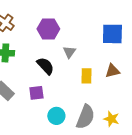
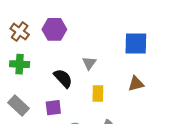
purple hexagon: (48, 29) -> (54, 29), moved
yellow rectangle: (86, 76) -> (98, 93), moved

